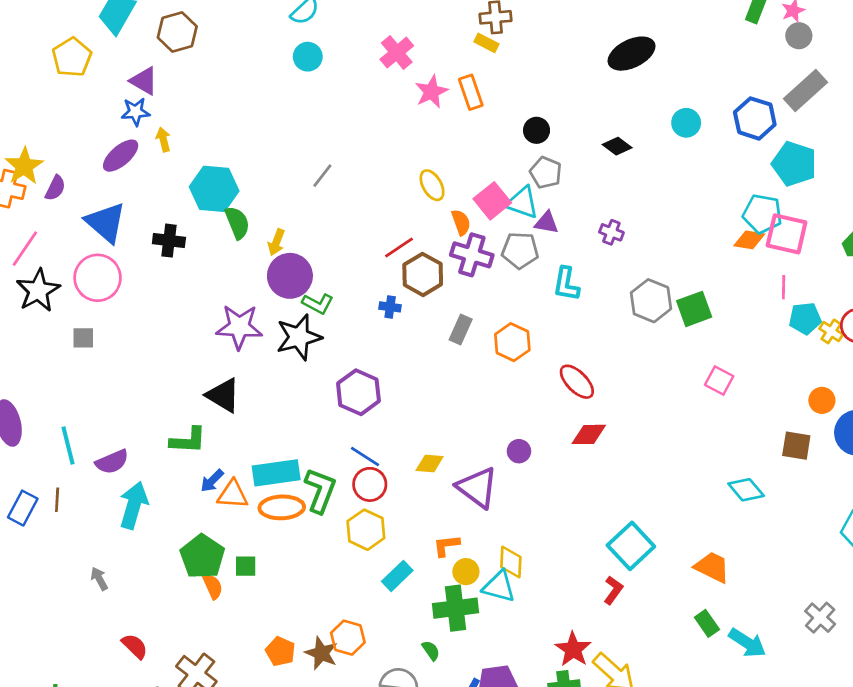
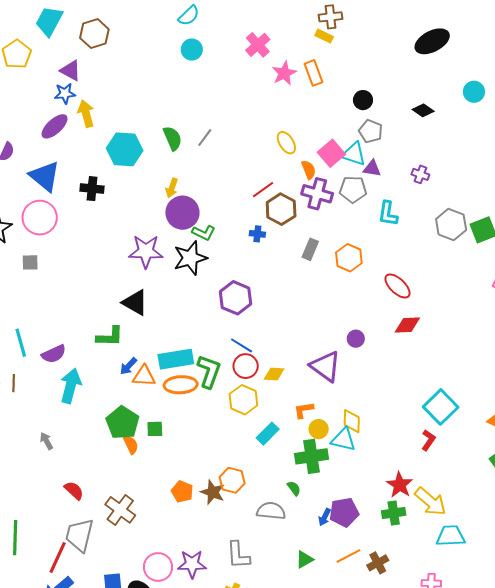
yellow arrow: (163, 140) -> (86, 114), size x1.5
green semicircle: (237, 223) -> (173, 138), moved
yellow diamond: (430, 463) -> (274, 374), moved

